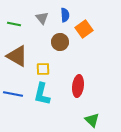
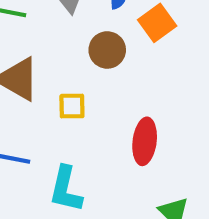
cyan L-shape: (42, 94) -> (66, 189), moved

